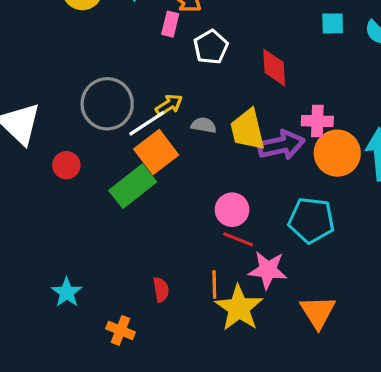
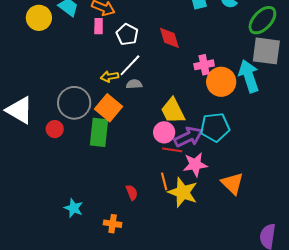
gray circle: (107, 104) -> (74, 103), moved
yellow arrow: (169, 105) -> (110, 77), turned -144
white line: (147, 123) -> (130, 65), moved
yellow trapezoid: (247, 130) -> (173, 111), moved
purple arrow: (281, 145) -> (188, 137), moved
green rectangle: (133, 186) -> (99, 132), turned -32

